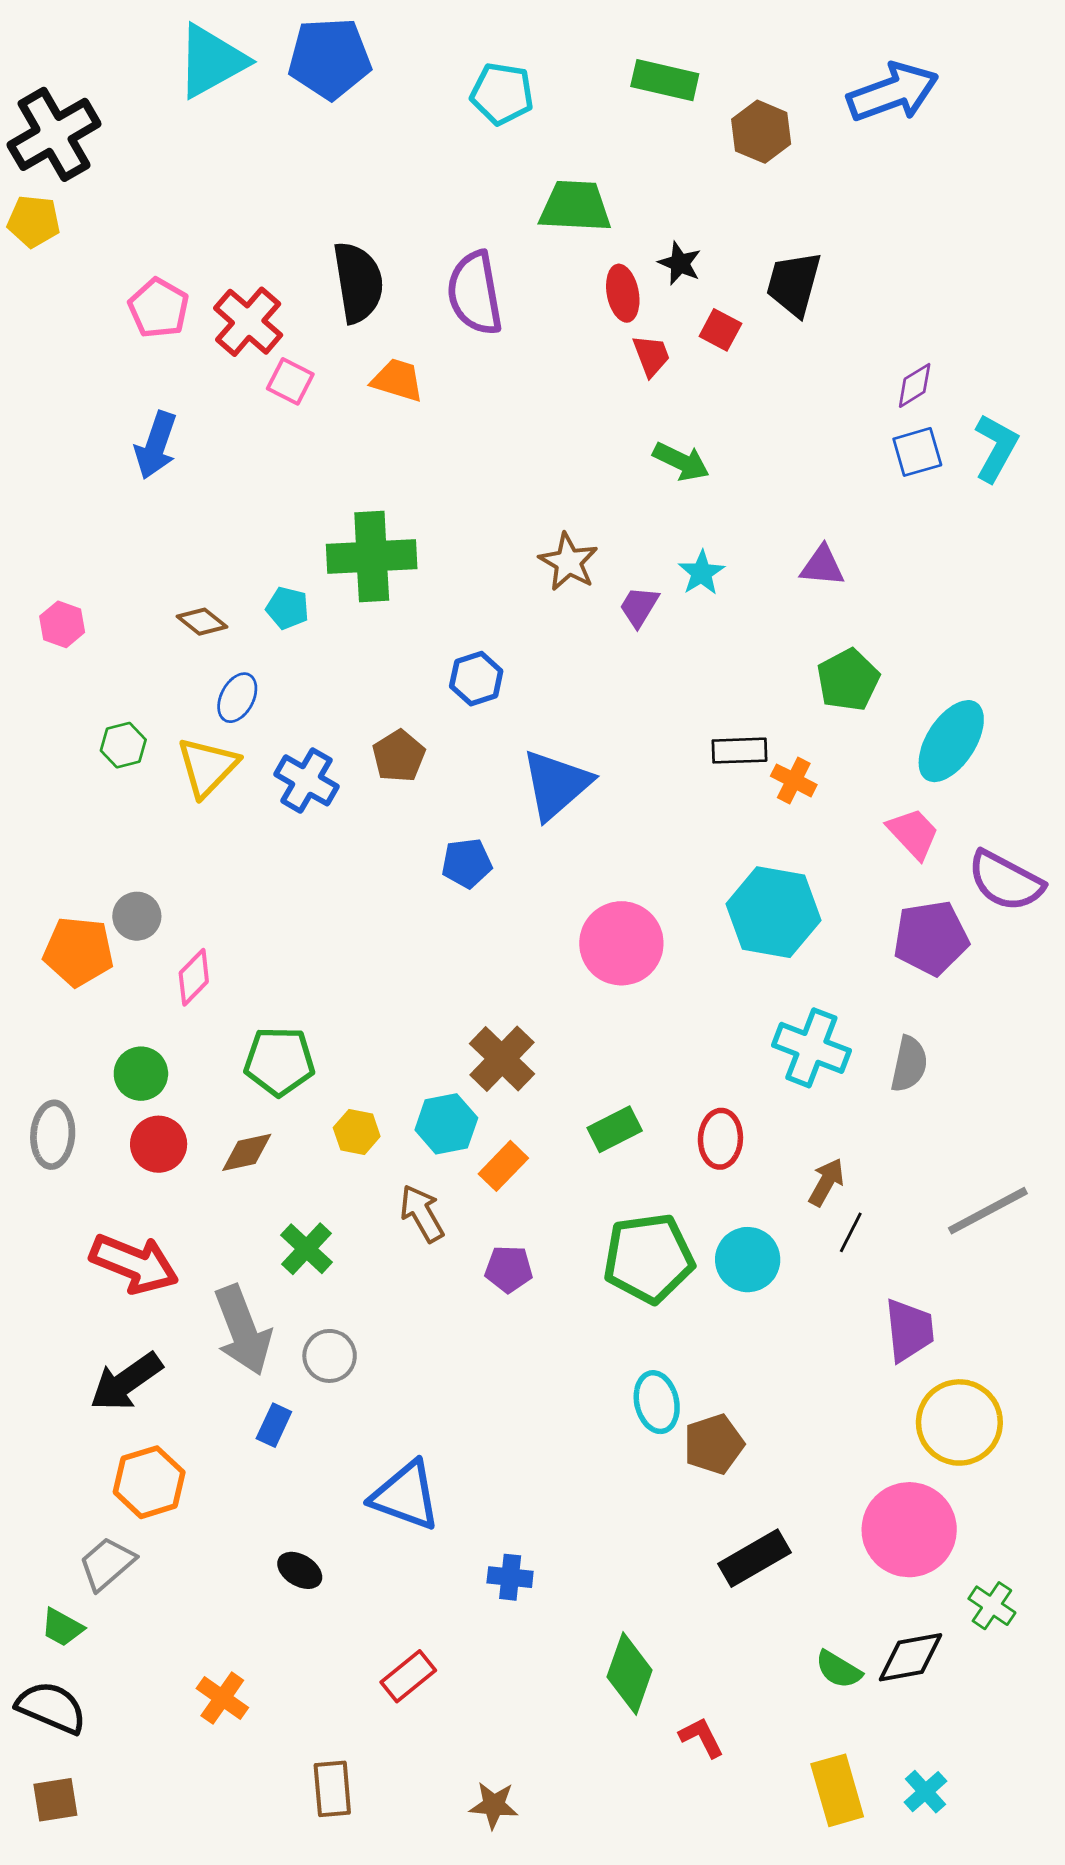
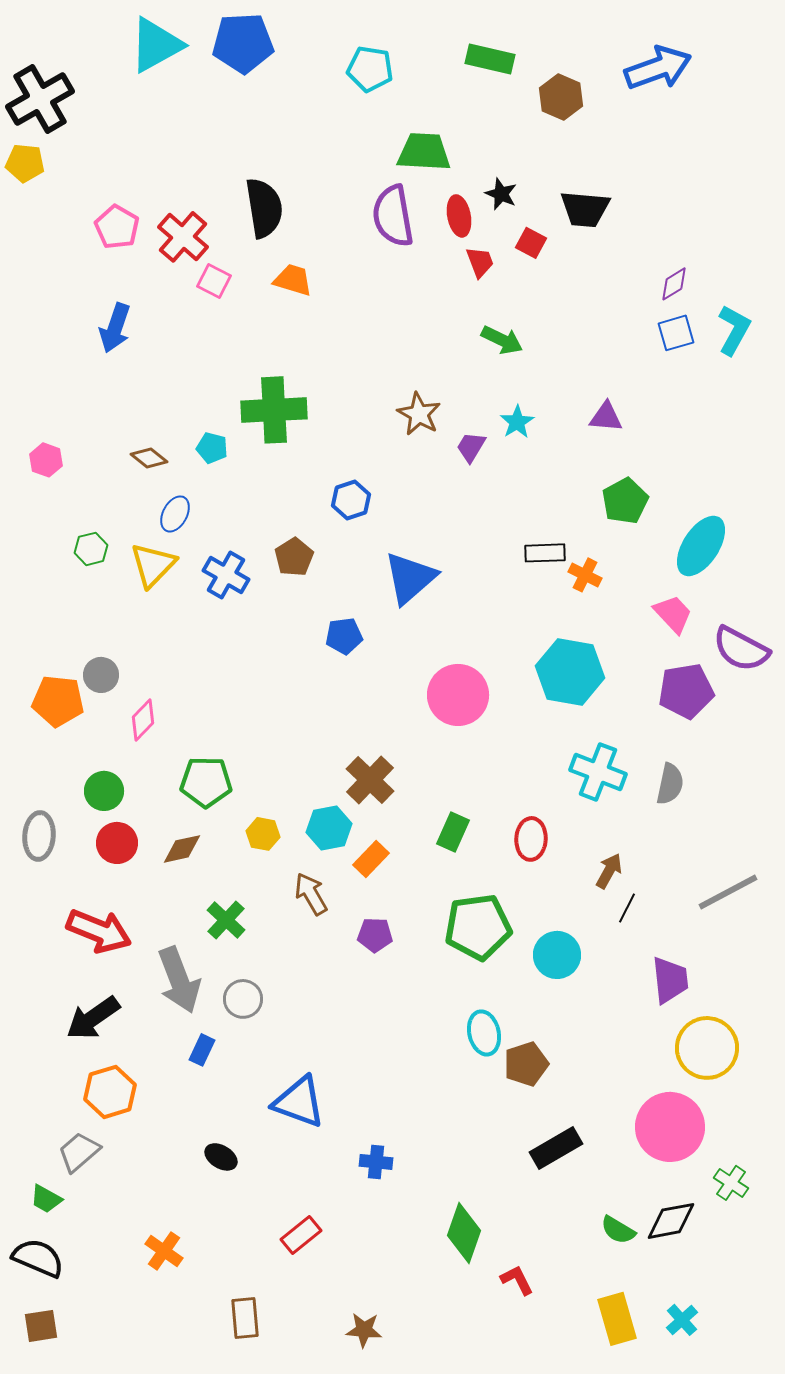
black trapezoid: (794, 284) -> (585, 209), turned -100
purple semicircle: (475, 293) -> (393, 216), moved
green rectangle: (615, 1129) -> (453, 832), turned -39
cyan circle: (748, 1260) -> (557, 955), moved

